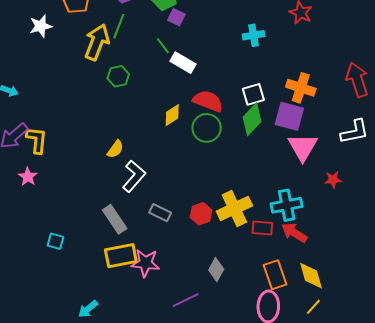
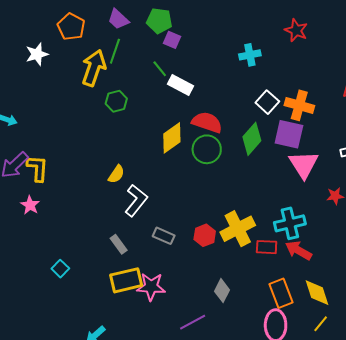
white square: (253, 94) -> (267, 102), moved, turned -30
yellow diamond: (172, 115) -> (172, 138), size x1.4
gray rectangle: (115, 219) -> (119, 244), size x0.7
cyan square: (55, 241) -> (60, 269), turned 30

